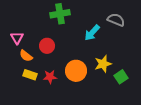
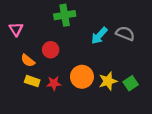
gray semicircle: (116, 20) -> (125, 34), moved
pink triangle: (17, 38) -> (16, 29), moved
yellow star: (103, 64) -> (108, 81), moved

